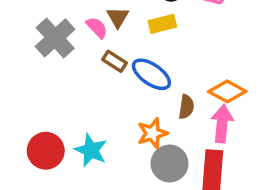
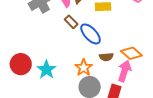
brown semicircle: (186, 107) -> (106, 57), turned 64
orange star: (152, 133) -> (84, 68), turned -30

